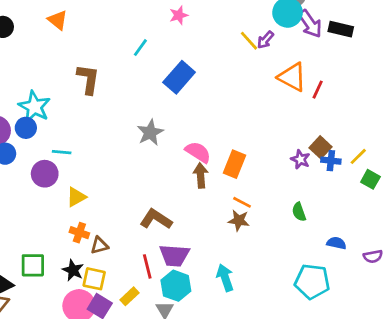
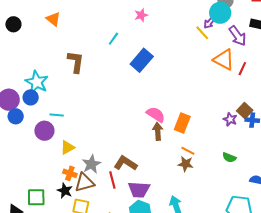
purple arrow: (310, 24) -> (237, 36), moved
purple arrow: (265, 40) -> (210, 22), moved
yellow line: (249, 41) -> (202, 33), moved
gray star: (150, 133) -> (91, 164), moved
green semicircle: (299, 212) -> (229, 157), turned -48
brown triangle: (99, 245) -> (84, 183), size x1.5
red line: (147, 266) -> (112, 180), moved
black star: (73, 270) -> (65, 191), moved

